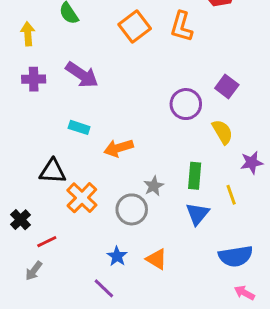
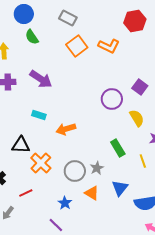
orange L-shape: (181, 26) -> (109, 46), turned -80
green rectangle: (195, 176) -> (118, 148), turned -36
gray star: (154, 186) -> (97, 168), moved
blue triangle: (198, 214) -> (120, 188), moved
red line: (47, 242) -> (26, 193), moved
orange triangle: (157, 259) -> (92, 193), moved

